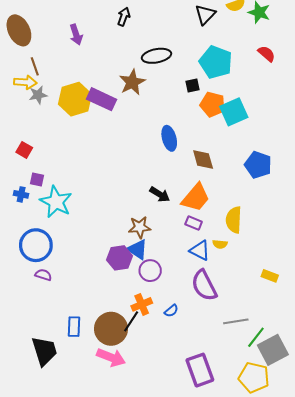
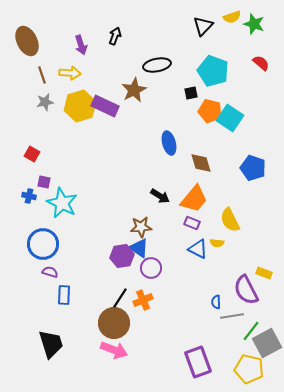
black arrow: (124, 17) -> (115, 36), moved
yellow arrow: (25, 82) -> (70, 73), moved
cyan square: (234, 112) -> (230, 118), turned -32
yellow semicircle: (234, 220) -> (230, 220), turned -30
purple semicircle: (204, 285) -> (246, 290), moved
blue semicircle: (171, 311) -> (216, 302), moved, turned 128
black line: (131, 321) -> (120, 298), moved
blue rectangle: (74, 327) -> (64, 295), moved

